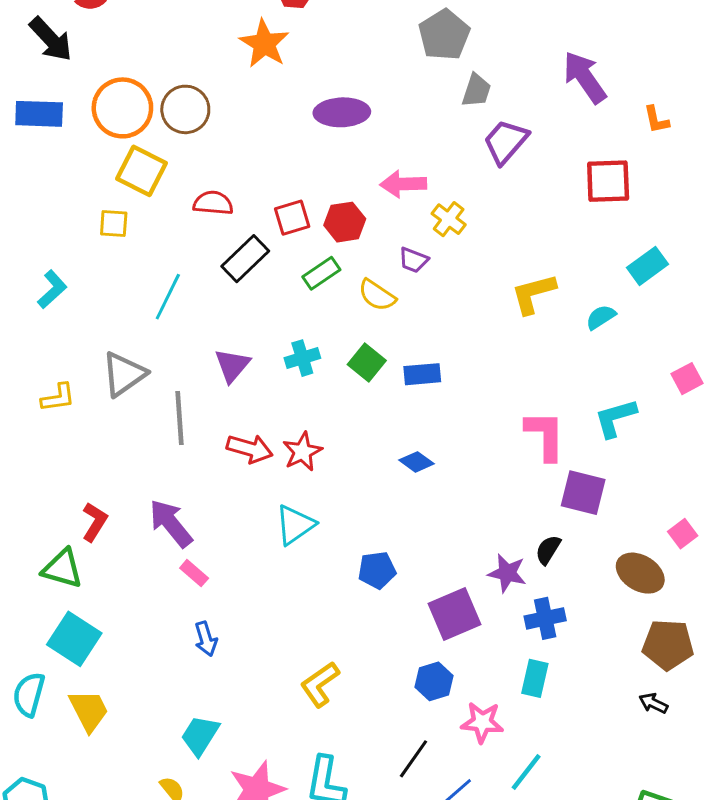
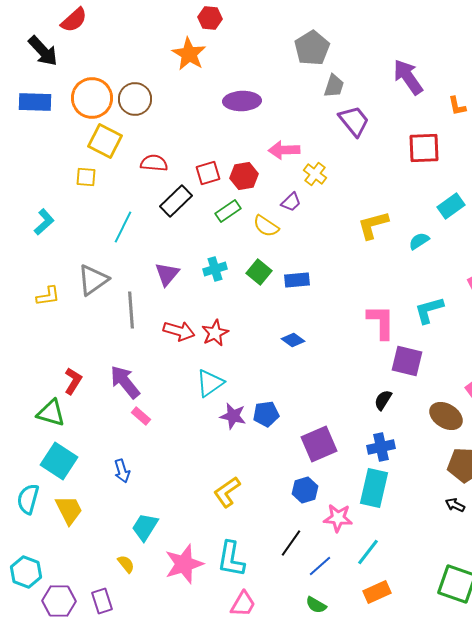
purple trapezoid: (506, 142) -> (354, 121), turned 100
purple trapezoid: (414, 260) -> (291, 202), turned -65
purple star: (507, 573) -> (233, 416), moved
blue arrow: (206, 639) -> (122, 471), moved
cyan rectangle: (535, 678) -> (374, 488), size x1.5

